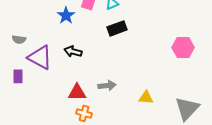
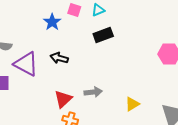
red triangle: (77, 92) -> (63, 99), turned -42
yellow triangle: (146, 97) -> (132, 104), turned -35

